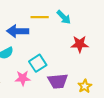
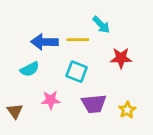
yellow line: (40, 17) -> (78, 40), moved
cyan square: (38, 63) -> (77, 72), moved, turned -36

